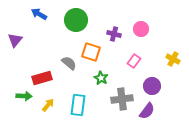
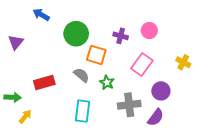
green circle: (76, 20) -> (76, 34), moved
pink rectangle: (134, 61) -> (142, 64), size x1.5
gray semicircle: (69, 63) -> (81, 75), moved
green arrow: (24, 96) -> (13, 97), moved
yellow arrow: (48, 105) -> (25, 116), moved

